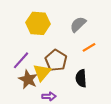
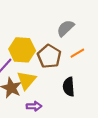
yellow hexagon: (38, 23) -> (22, 50), moved
brown pentagon: (56, 60) -> (49, 56), moved

